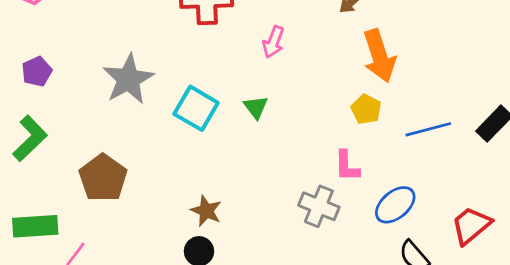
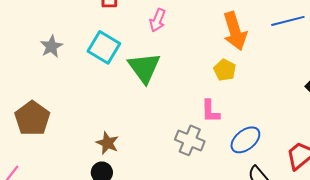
gray star: (128, 79) -> (51, 46), size x0.6
green triangle: (256, 107) -> (144, 68), size x1.8
cyan square: (196, 108) -> (104, 47), moved
blue line: (428, 129) -> (288, 21), moved

